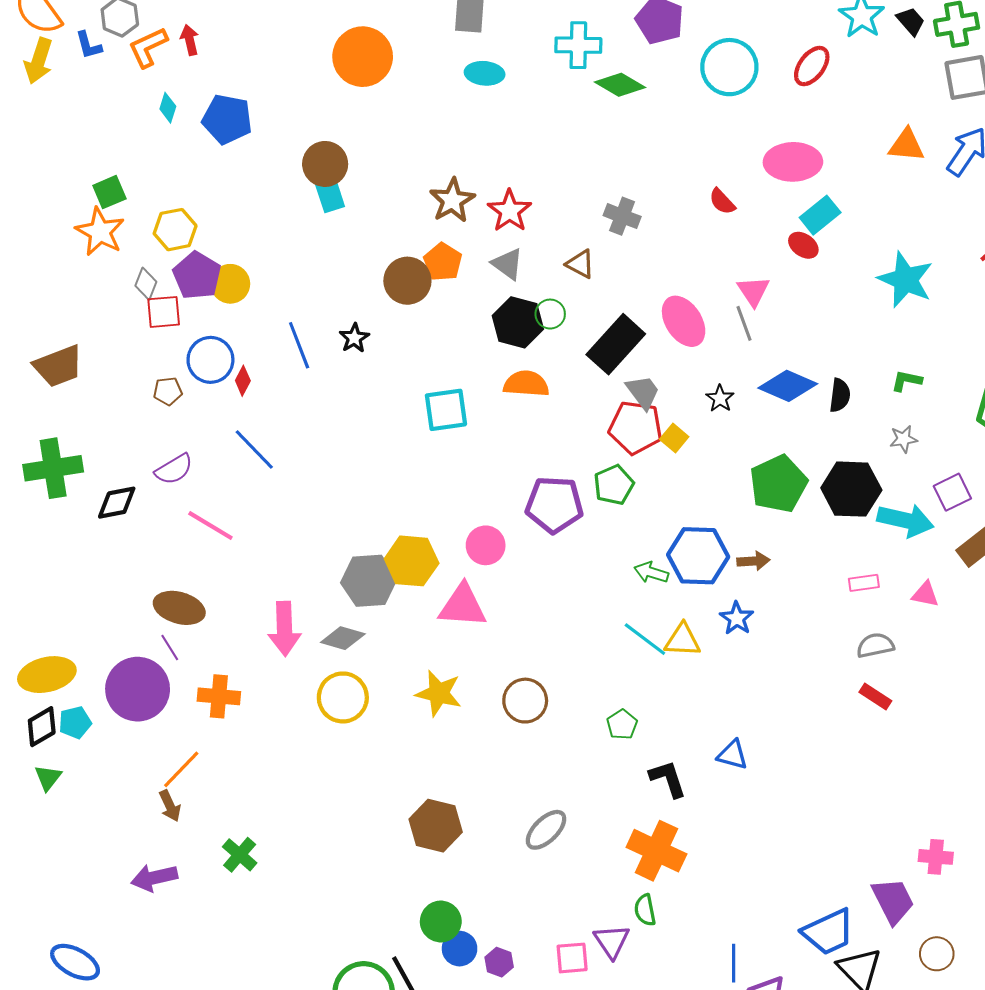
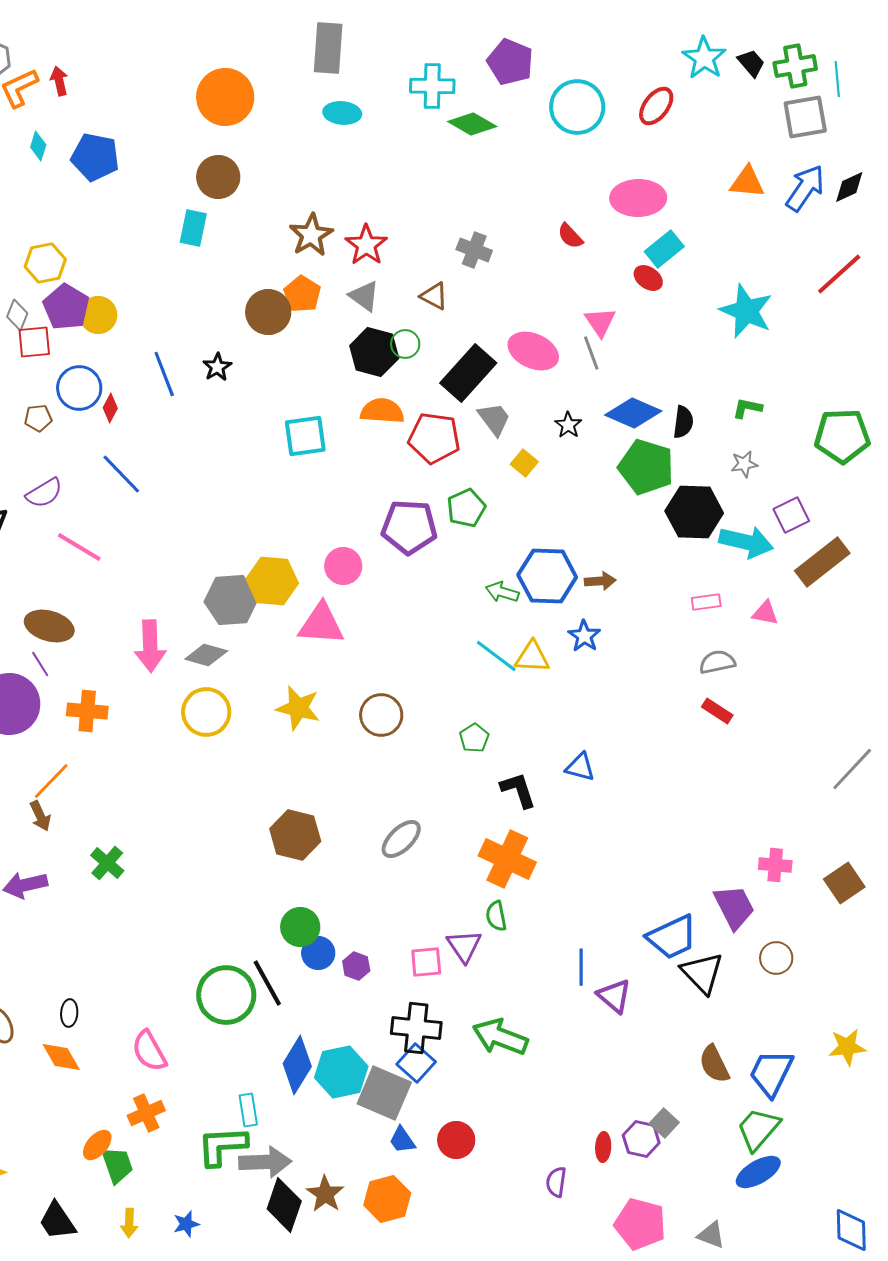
brown circle: (325, 164) -> (218, 177), moved
cyan rectangle: (329, 193) -> (193, 228), turned 30
pink ellipse: (684, 321) -> (533, 351), turned -33
red pentagon: (636, 428) -> (434, 438), moved
green pentagon: (778, 484) -> (646, 467), moved, turned -30

